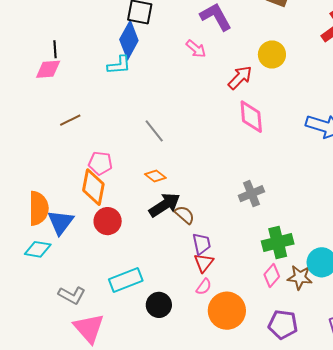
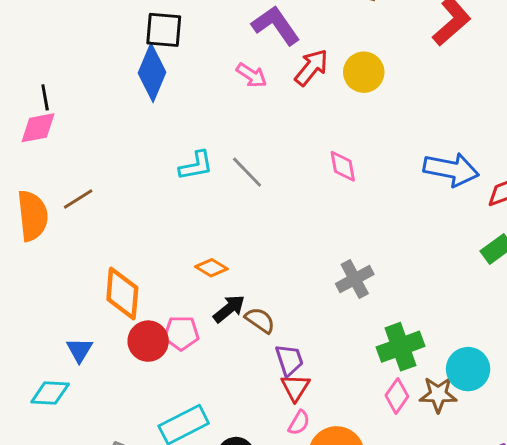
cyan L-shape: (119, 65) -> (196, 166), moved
red arrow: (240, 78) -> (311, 67), moved
pink diamond: (251, 117) -> (343, 166), size x0.7
gray line: (154, 131) -> (247, 172), moved
pink pentagon: (100, 163) -> (181, 333), moved
black arrow: (164, 205) -> (229, 309), size x0.7
orange semicircle: (39, 208) -> (33, 216), moved
blue triangle: (61, 222) -> (79, 350), size x0.7

